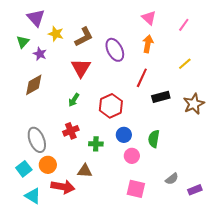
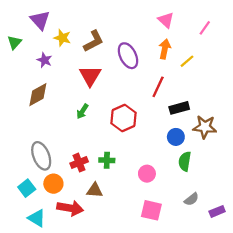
green triangle: (23, 42) -> (14, 42), moved
yellow line: (185, 64) -> (187, 61), moved
brown star: (194, 104) -> (205, 127), moved, turned 30
red cross: (71, 131) -> (79, 163), moved
blue circle: (124, 135) -> (176, 137), moved
green semicircle: (154, 139) -> (185, 161), moved

